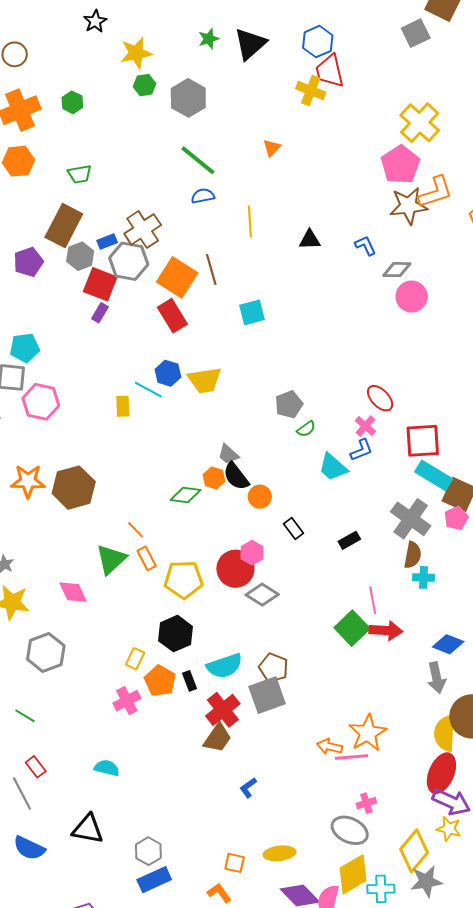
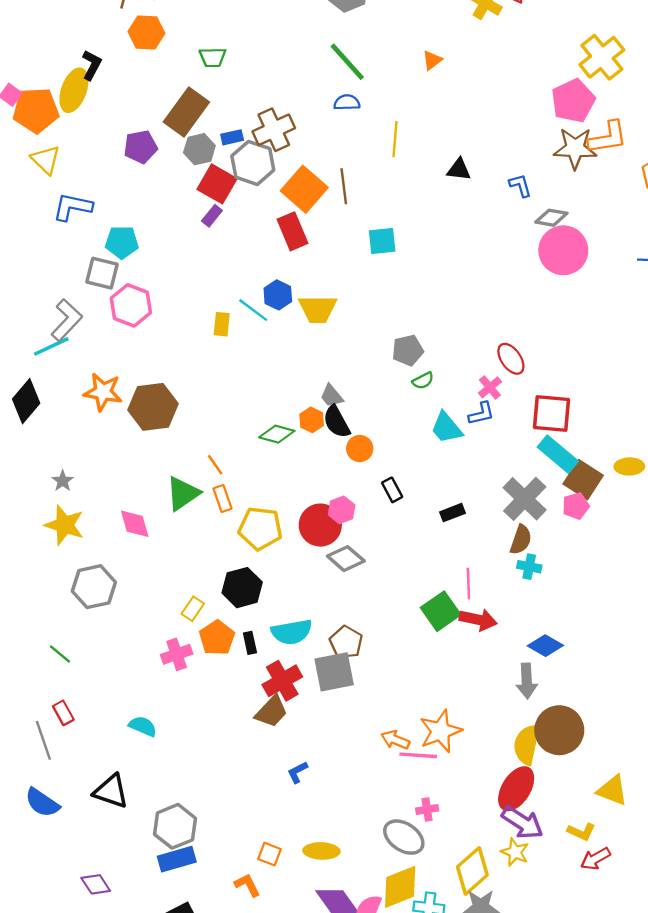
pink circle: (412, 297) -> (563, 250), size x1.4
gray hexagon: (148, 851) -> (175, 826), size x1.4

